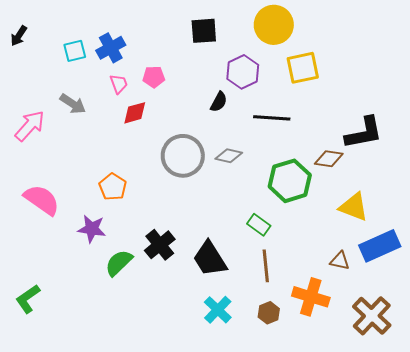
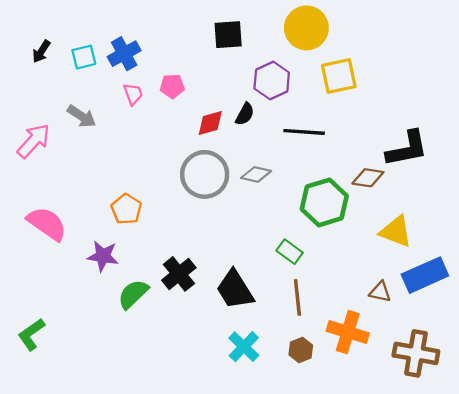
black arrow: (19, 36) -> (41, 51), moved
red diamond: (135, 113) -> (210, 123), moved
brown cross: (372, 316) -> (416, 353), turned -33

